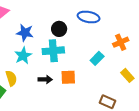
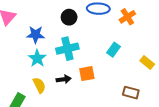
black circle: (59, 29) -> (69, 17), moved
orange cross: (121, 42) -> (127, 17), moved
yellow semicircle: (11, 78) -> (39, 85), moved

